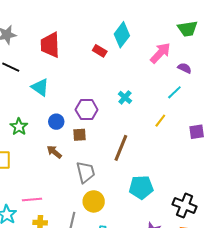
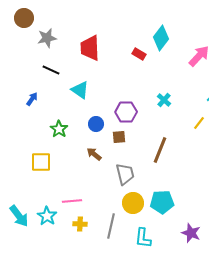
cyan pentagon: (141, 187) -> (162, 202), moved

